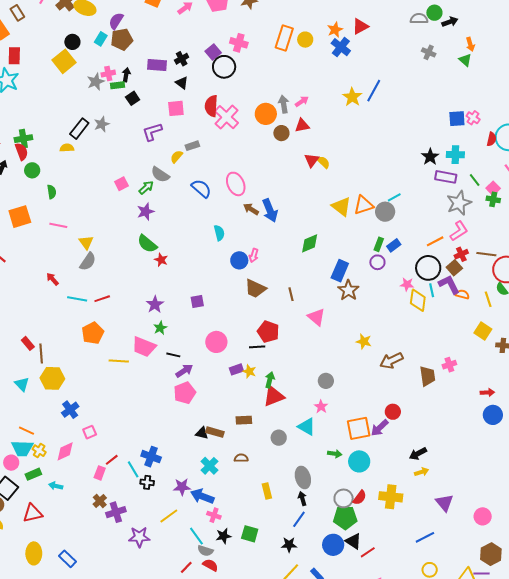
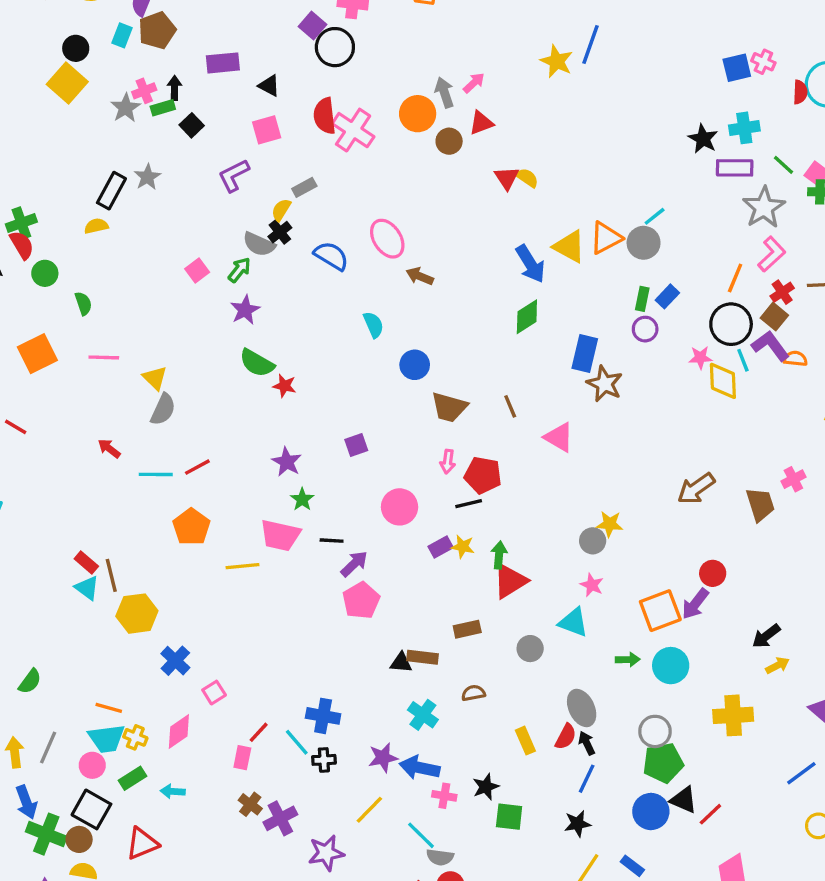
black cross: (182, 59) -> (280, 232), moved
blue arrow: (270, 210) -> (530, 264), moved
orange line: (435, 241) -> (735, 278), turned -30
pink arrow: (254, 255) -> (448, 462), moved
yellow star: (364, 341) -> (610, 524), moved
cyan triangle: (22, 384) -> (87, 588), moved
red semicircle: (360, 498) -> (566, 737), moved
black star: (224, 536) -> (486, 787), moved

